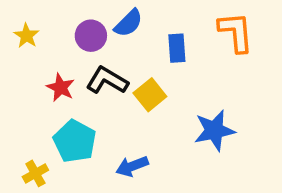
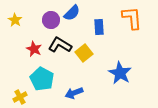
blue star: (214, 130) -> (120, 73), turned -30

